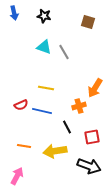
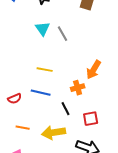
cyan triangle: (44, 47) -> (43, 29), turned 35
red semicircle: (21, 105) -> (15, 99), moved

